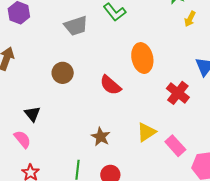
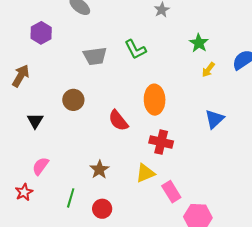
red cross: (178, 93) -> (161, 142), moved, turned -35
black triangle: (32, 114) -> (35, 121), moved
pink semicircle: (22, 139) -> (41, 166), moved, turned -114

